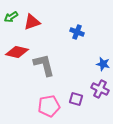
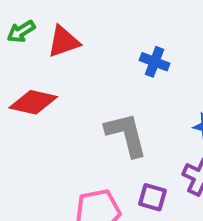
gray L-shape: (44, 65) -> (126, 135), moved

